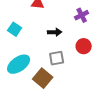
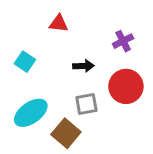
red circle: (84, 46) -> (126, 86), size x1.5

